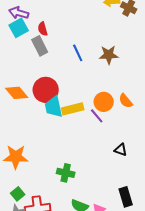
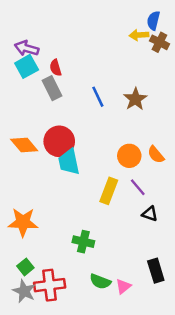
brown star: (109, 55) -> (135, 99), turned -30
yellow rectangle: (73, 109) -> (109, 191), moved, turned -55
purple line: (97, 116) -> (138, 187), moved

